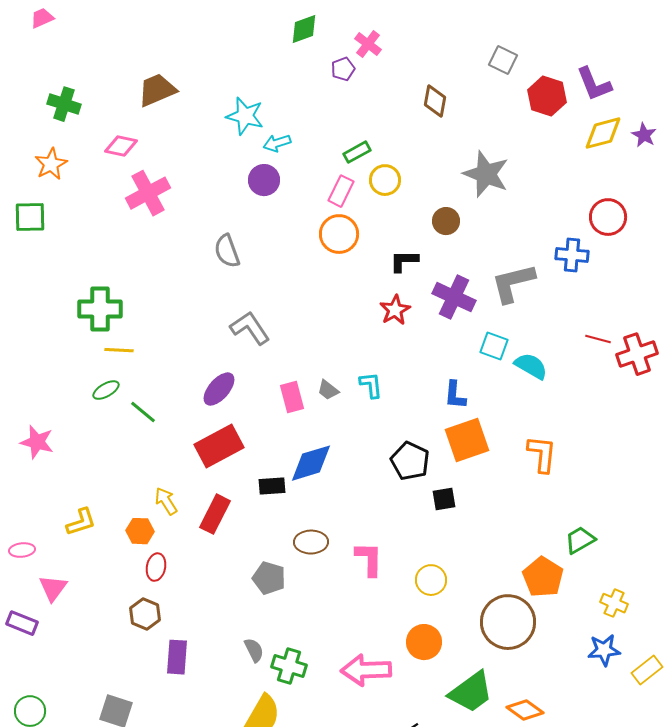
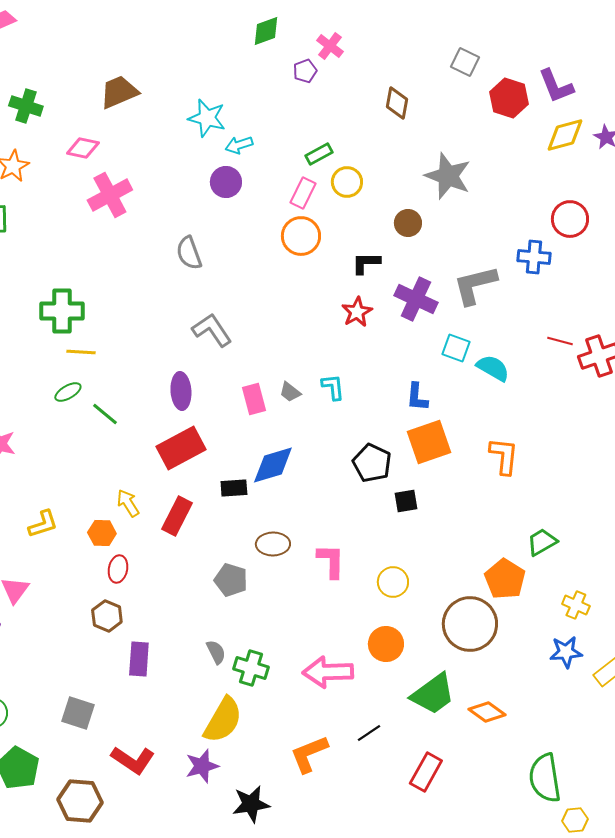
purple ellipse: (219, 389) -> (181, 391), turned -45

